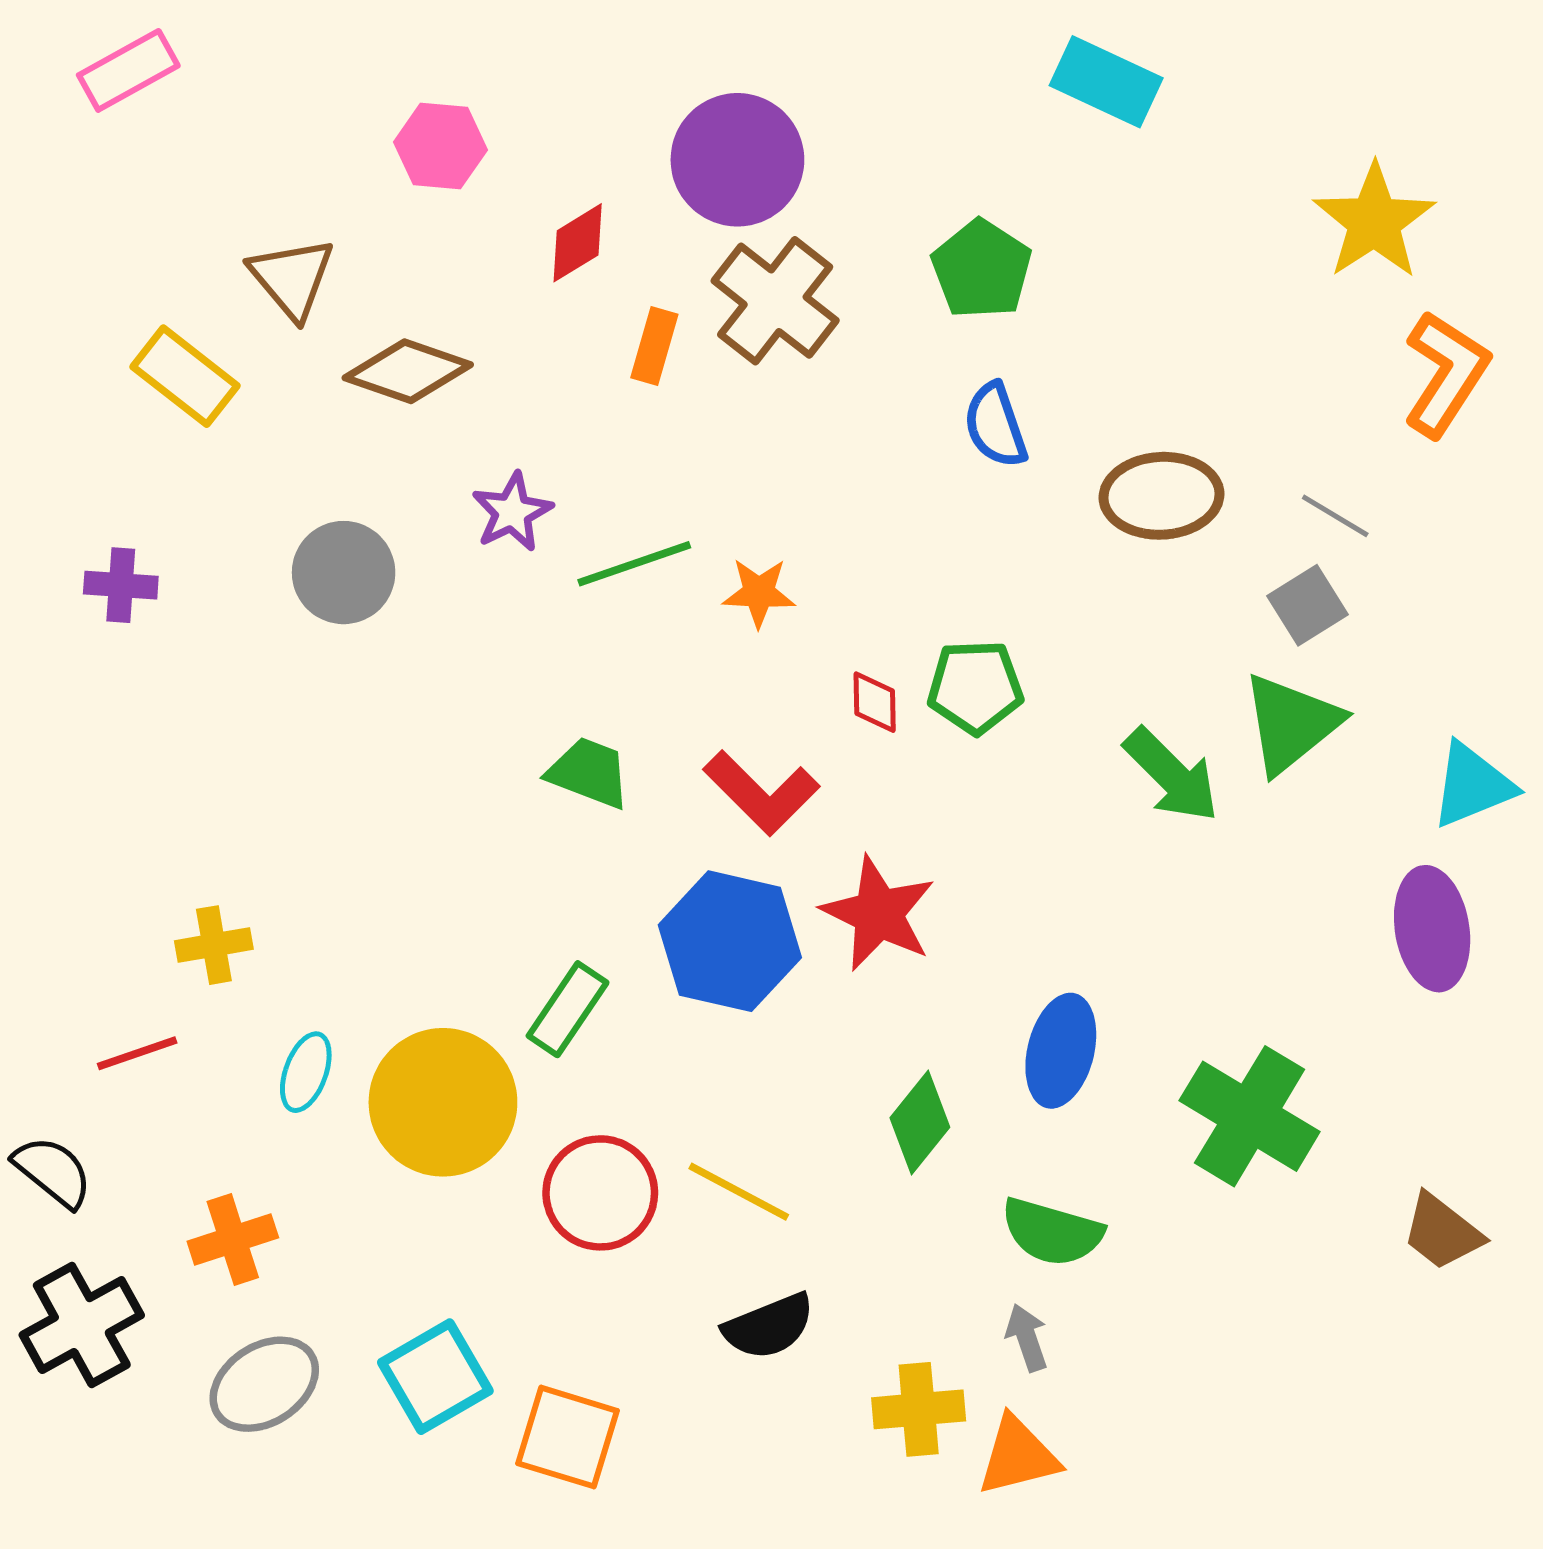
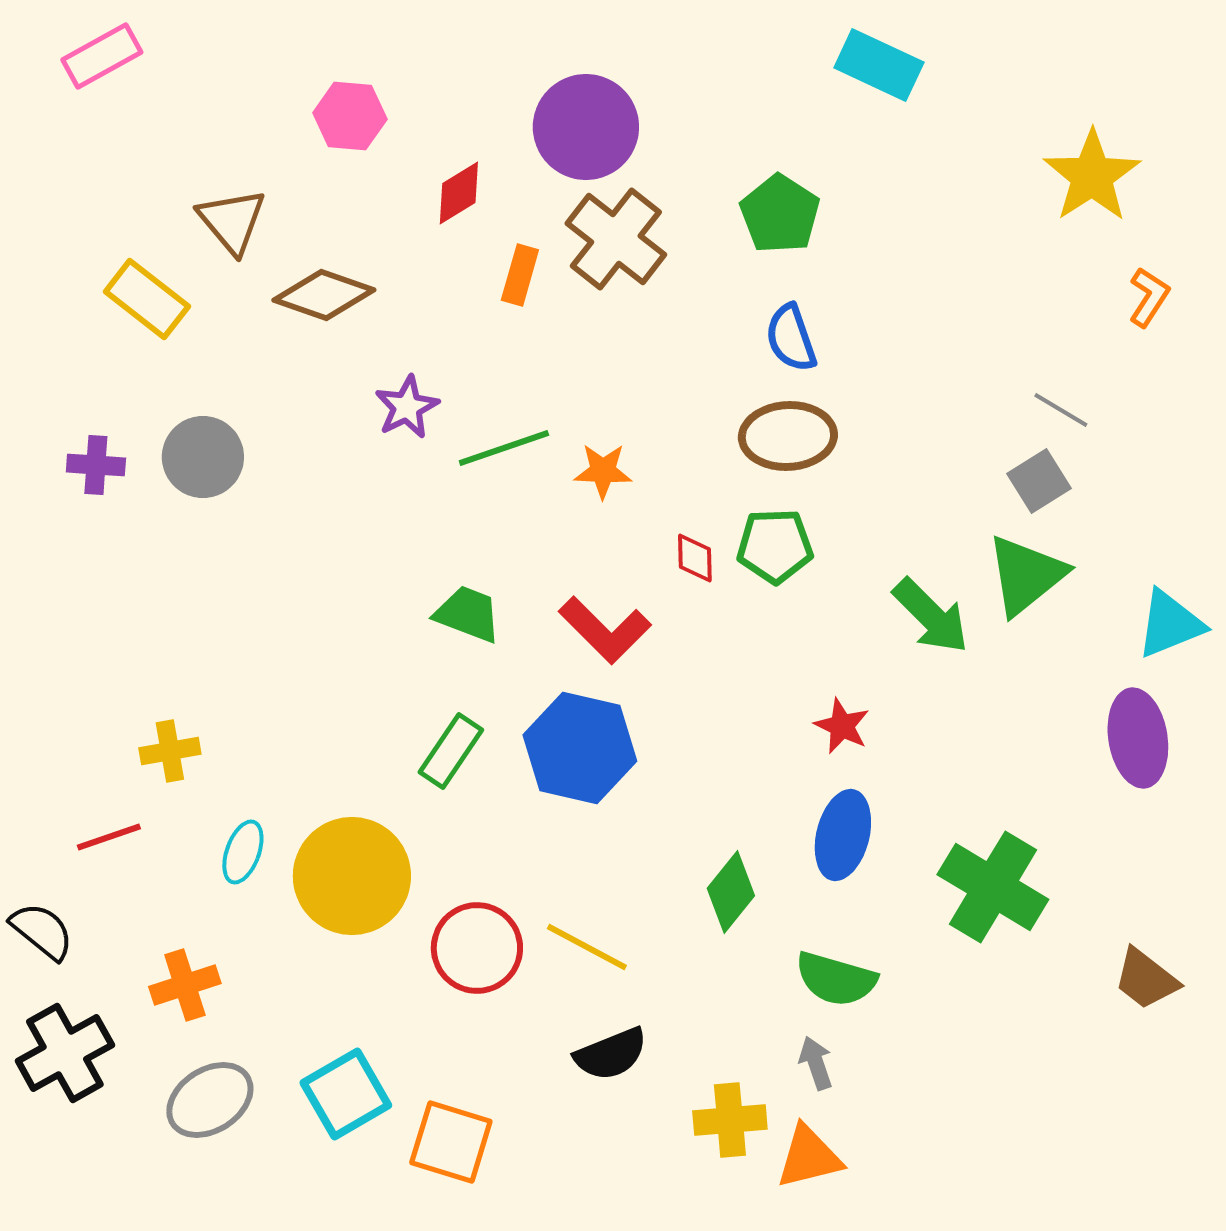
orange L-shape: (1446, 374) -> (1149, 297), size x0.6
brown ellipse: (1162, 496) -> (788, 436), moved
gray circle: (344, 573) -> (203, 457), moved
red star: (878, 914) -> (842, 726), moved, size x0.6
green rectangle: (568, 1009) -> (451, 751), moved

